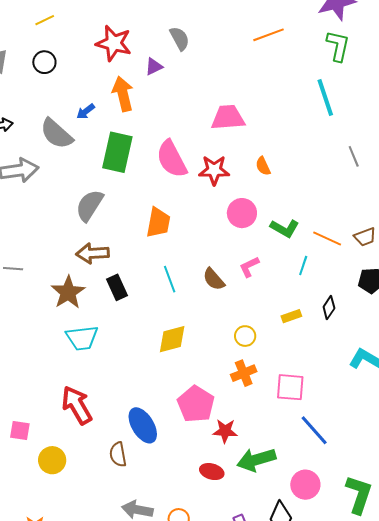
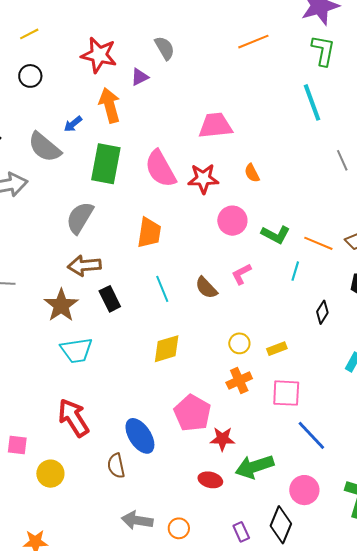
yellow rectangle: (291, 316) -> (277, 349), moved

